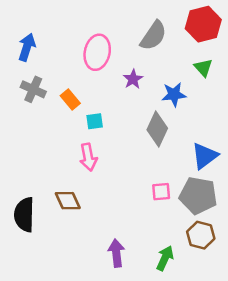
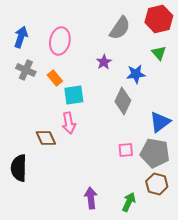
pink ellipse: (97, 52) -> (60, 41), moved
cyan square: (95, 121) -> (74, 95), size x1.5
brown diamond: (68, 201) -> (46, 138), moved

